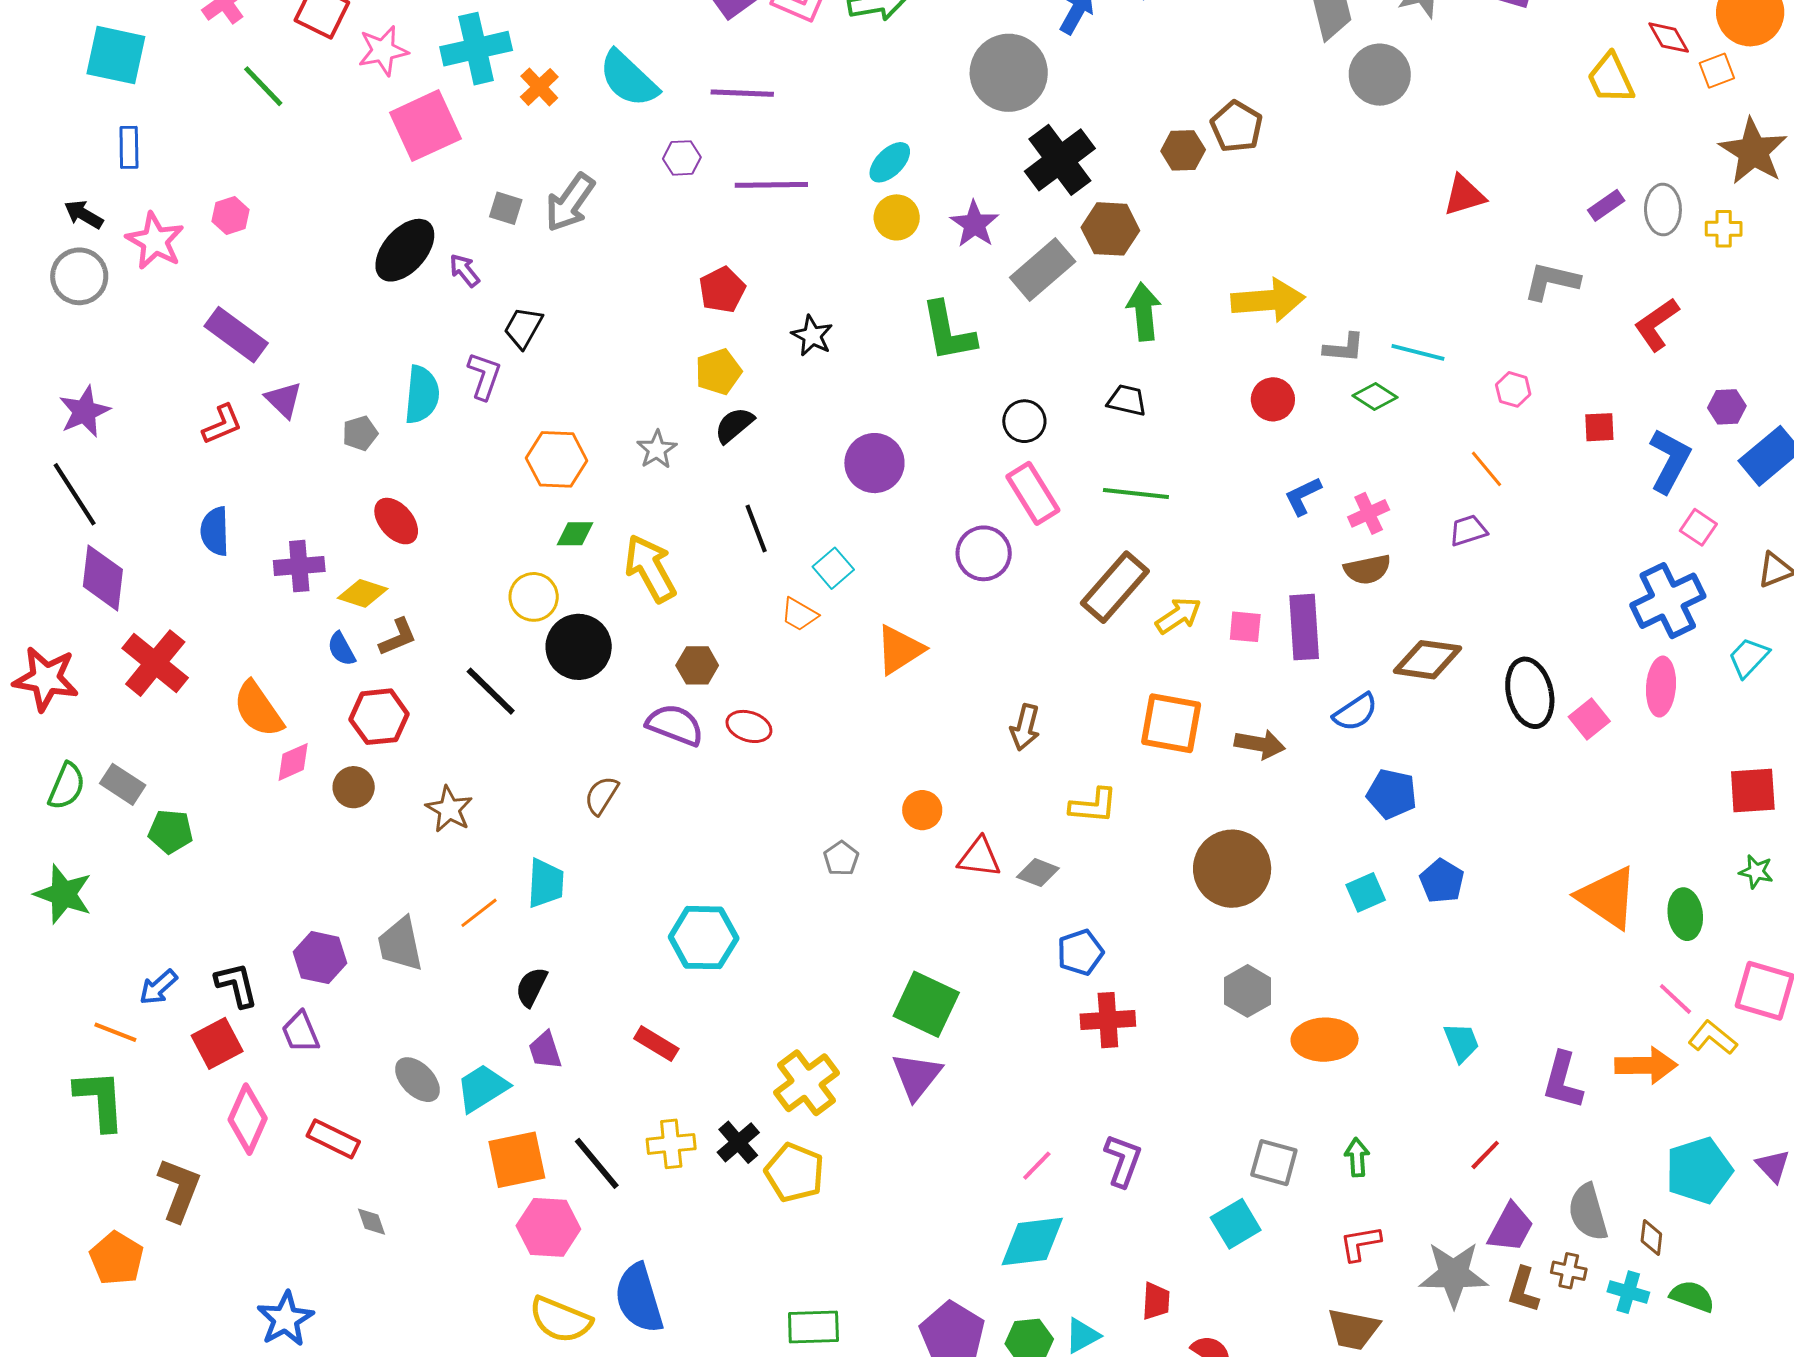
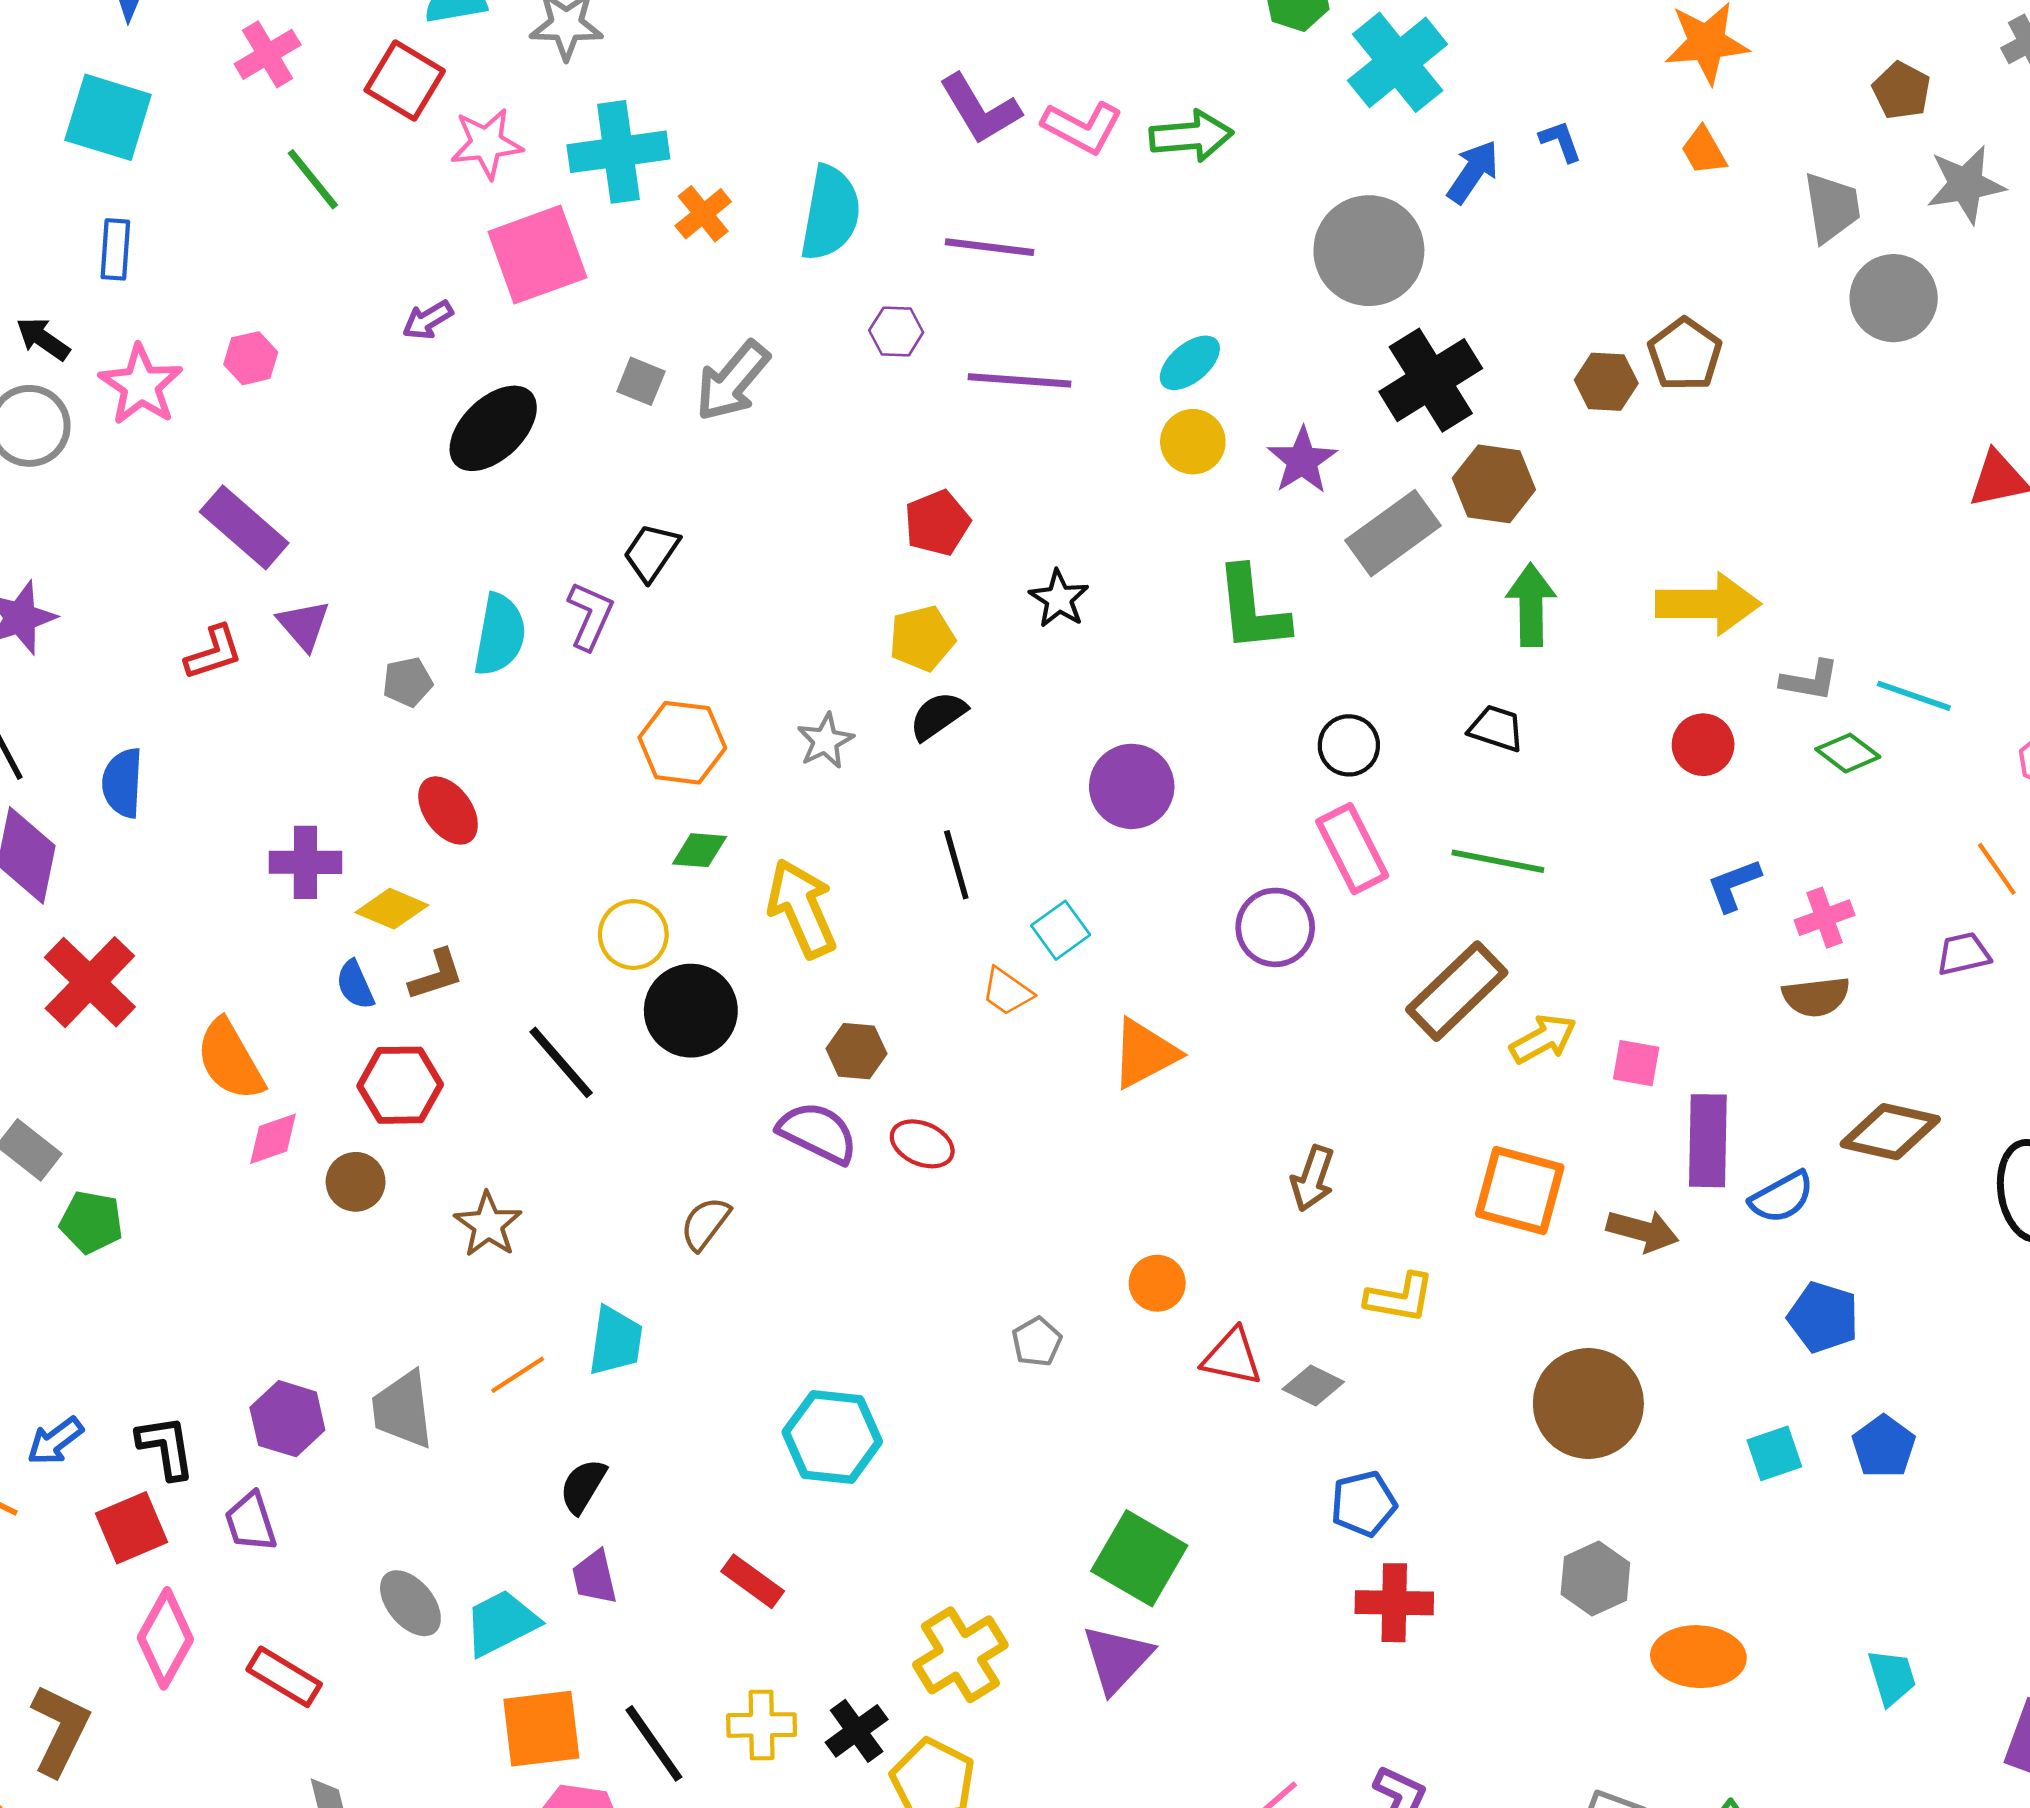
cyan semicircle: (628, 79) -> (830, 213), turned -128
purple arrow: (464, 270) -> (428, 320), moved, turned -87
blue semicircle: (215, 531) -> (123, 783), moved
purple rectangle: (1304, 627) -> (1708, 1141), moved

